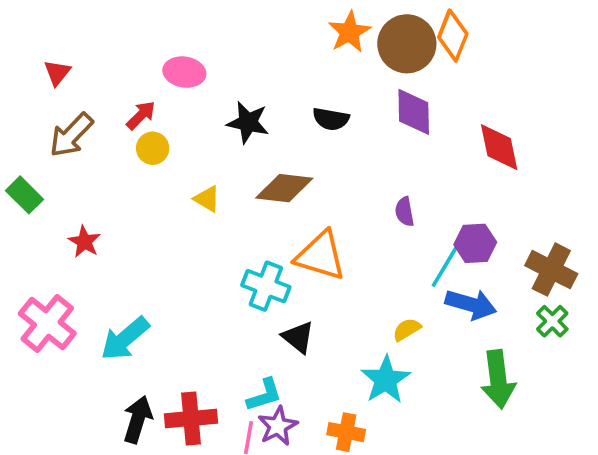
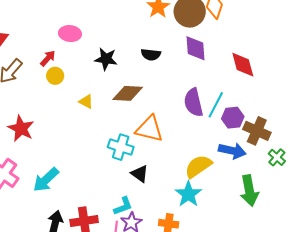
purple semicircle: (405, 212) -> (194, 102), size x1.8
red star: (84, 242) -> (21, 128), size x1.5
cyan line: (446, 264) -> (216, 105), moved
brown cross: (551, 270) -> (257, 131), moved
yellow semicircle: (407, 330) -> (198, 166), size x1.8

